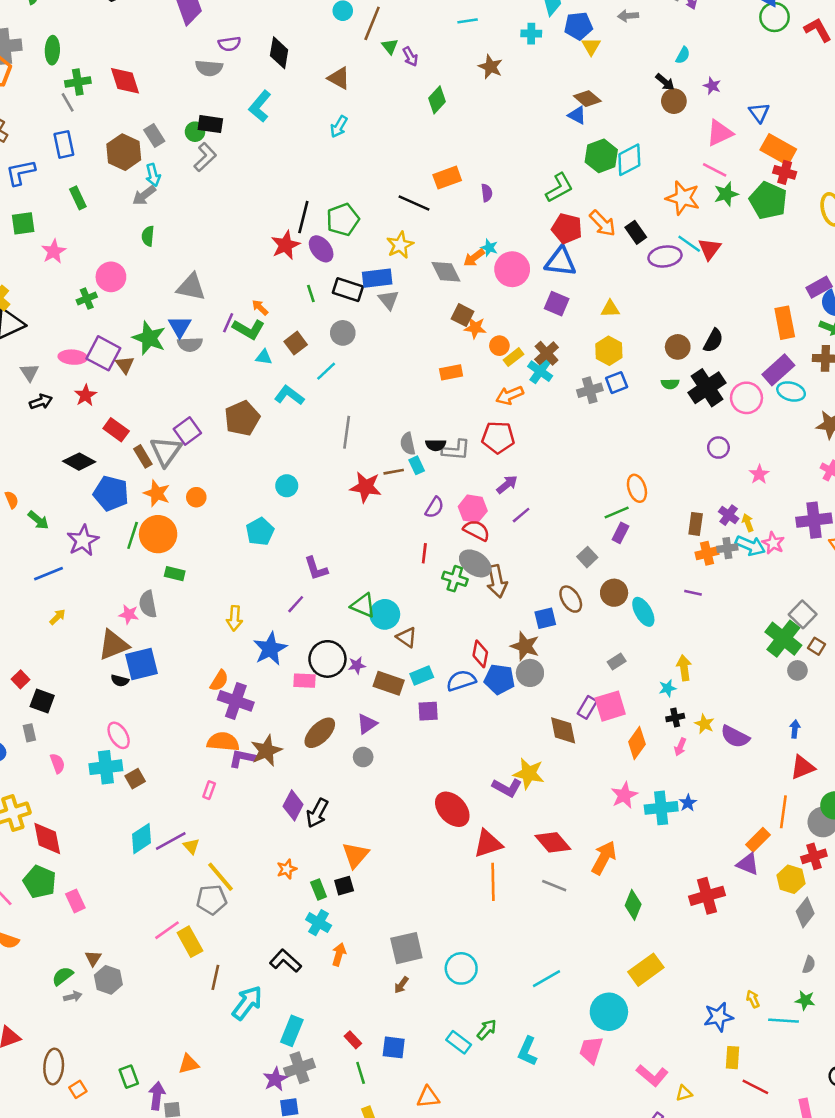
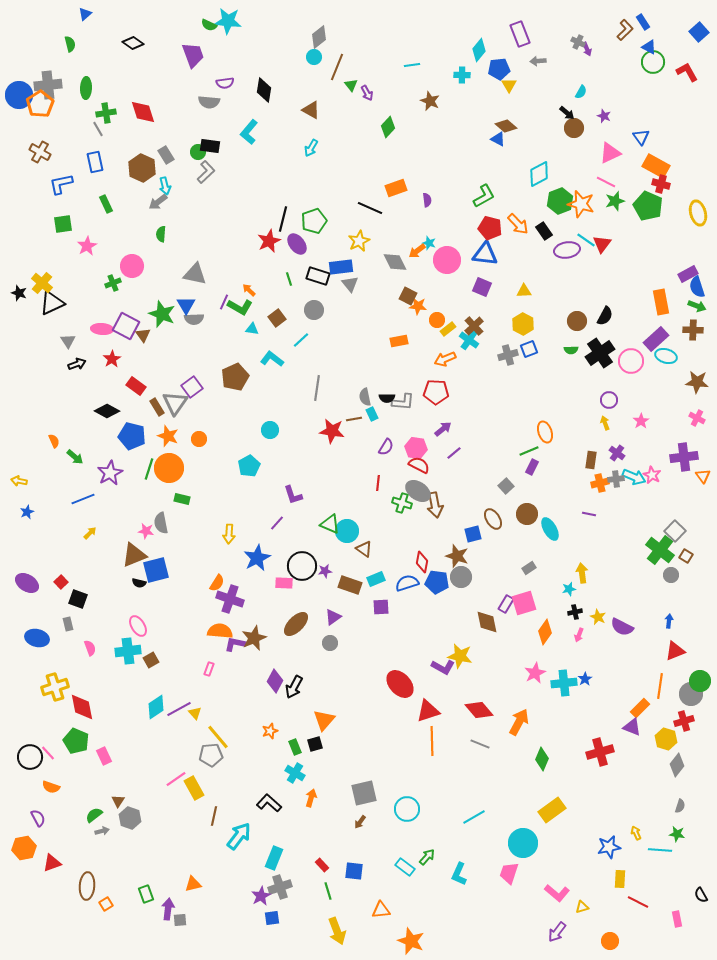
green hexagon: (601, 156) -> (560, 201), moved
yellow arrow: (748, 523) -> (605, 423), moved

